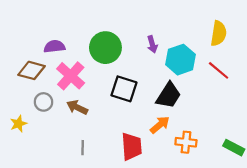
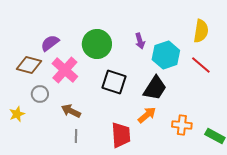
purple semicircle: (54, 46) -> (50, 43), turned -30
brown arrow: (77, 107) -> (71, 111), moved
orange cross: (186, 142) -> (182, 125), moved

